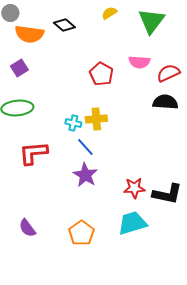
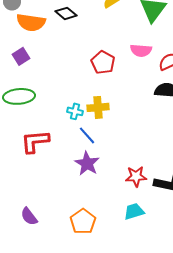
cyan trapezoid: (132, 223) -> (134, 211), size x0.7

